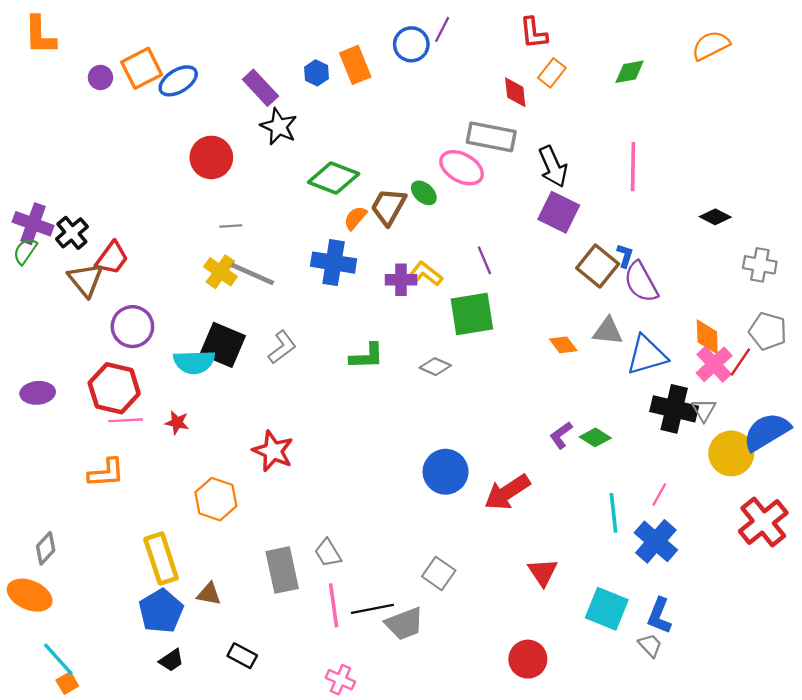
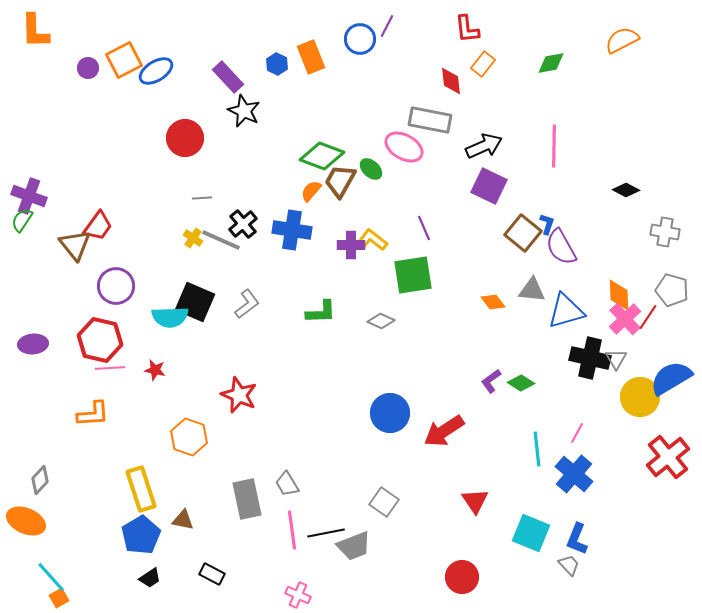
black arrow: (553, 167) -> (484, 146), turned -90
green diamond: (334, 178) -> (322, 156), moved
black cross: (72, 233) -> (243, 224), moved
yellow cross: (220, 272) -> (193, 238), size x0.7

